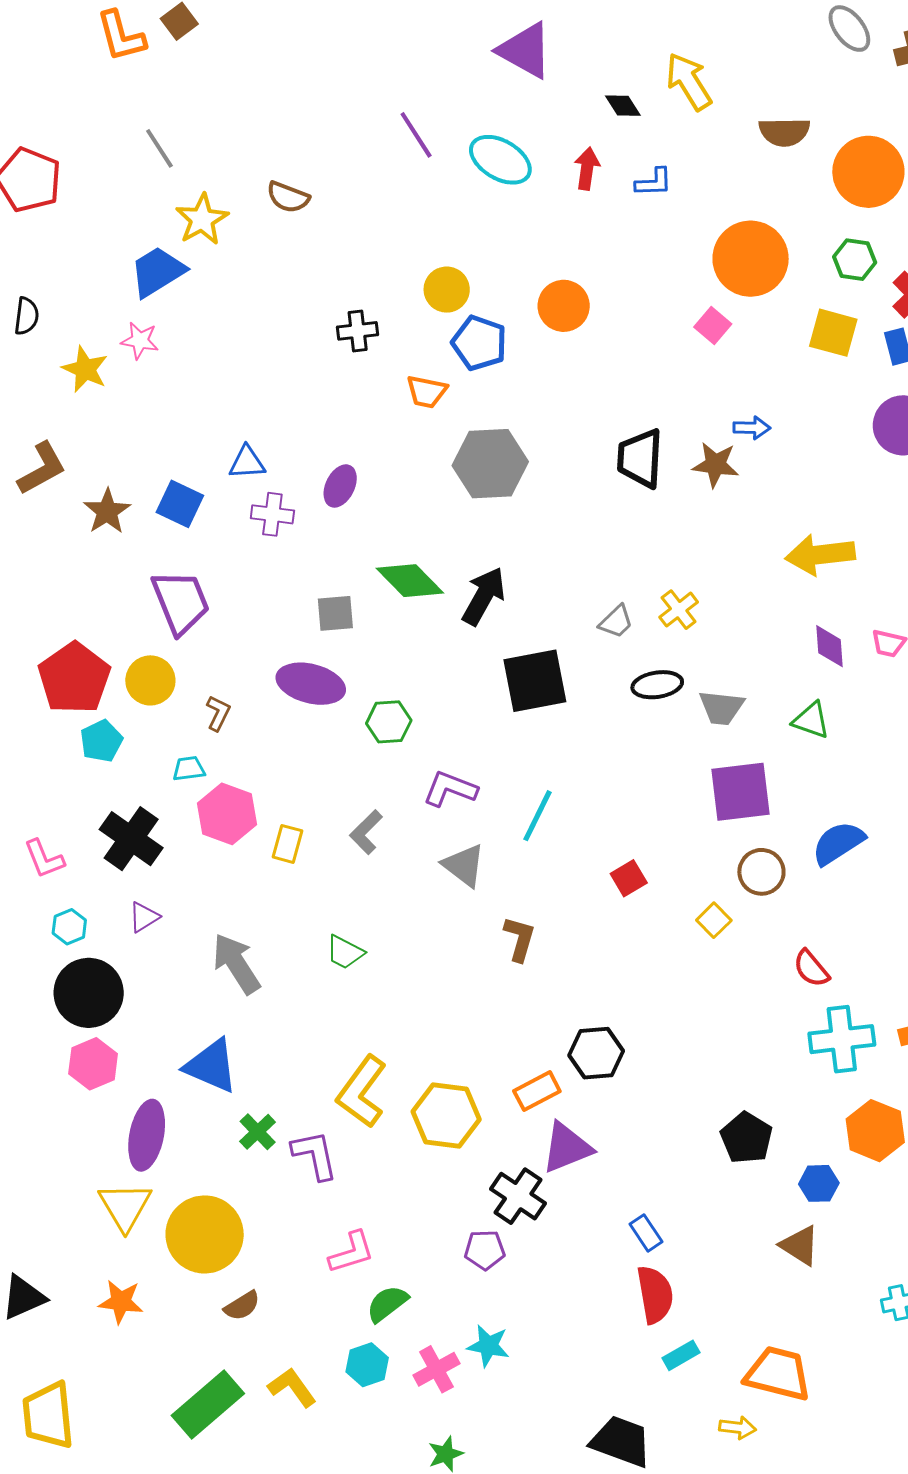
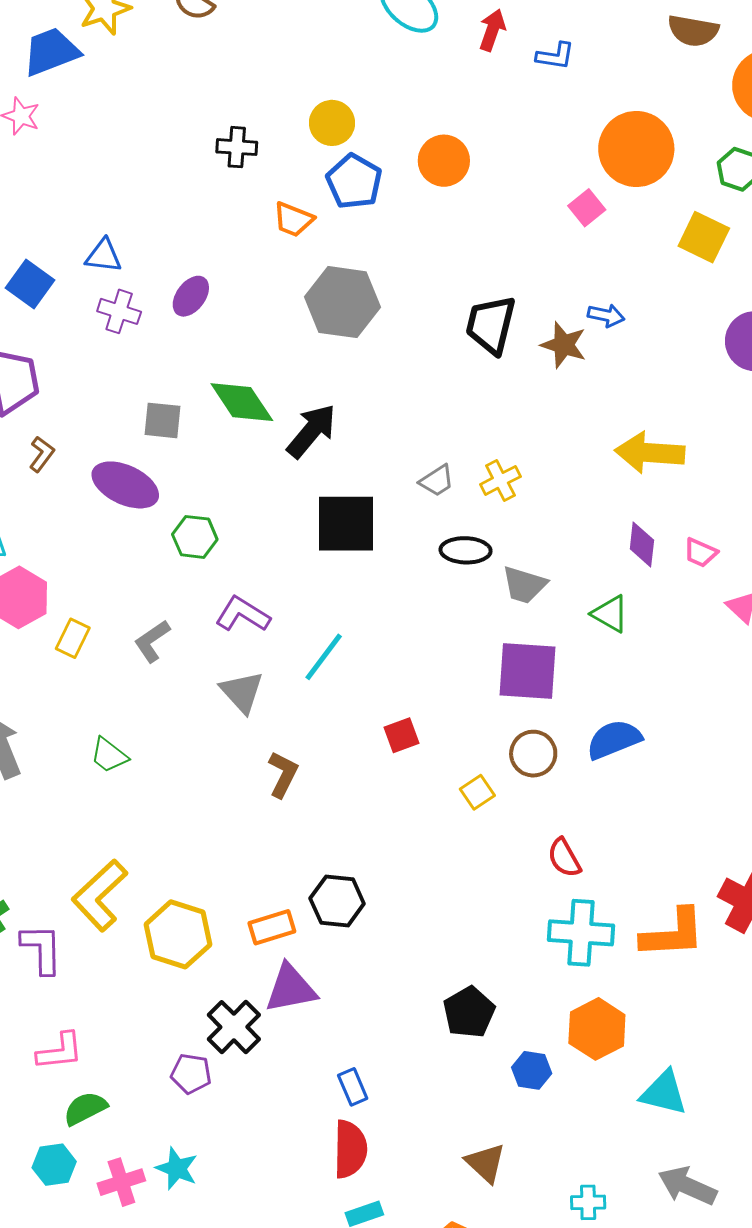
brown L-shape: (218, 713) -> (42, 454), moved
brown triangle: (800, 1245) -> (486, 1163), moved

